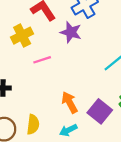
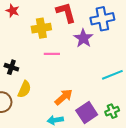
orange arrow: (70, 102) -> (64, 97), turned 60
yellow semicircle: (33, 124) -> (24, 89), moved

